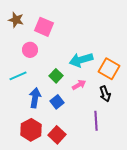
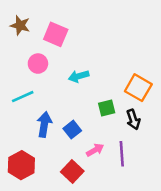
cyan arrow: (81, 60) -> (79, 76), moved, size x0.7
green square: (56, 76) -> (107, 108), moved, turned 32
pink arrow: (79, 85) -> (95, 150), moved
red hexagon: (31, 130) -> (21, 165), moved

